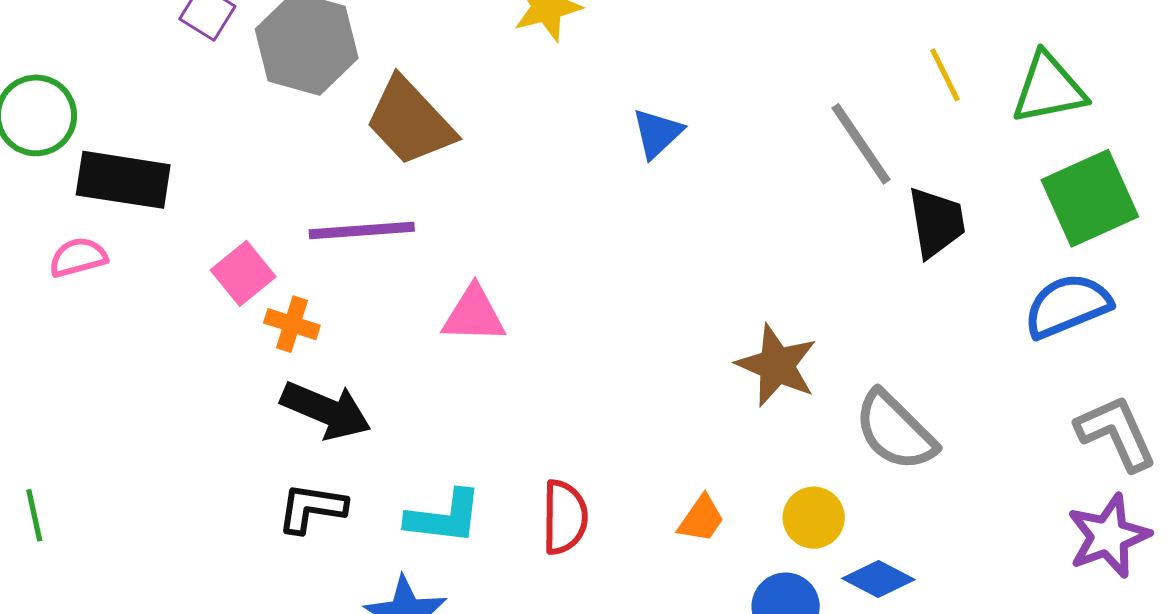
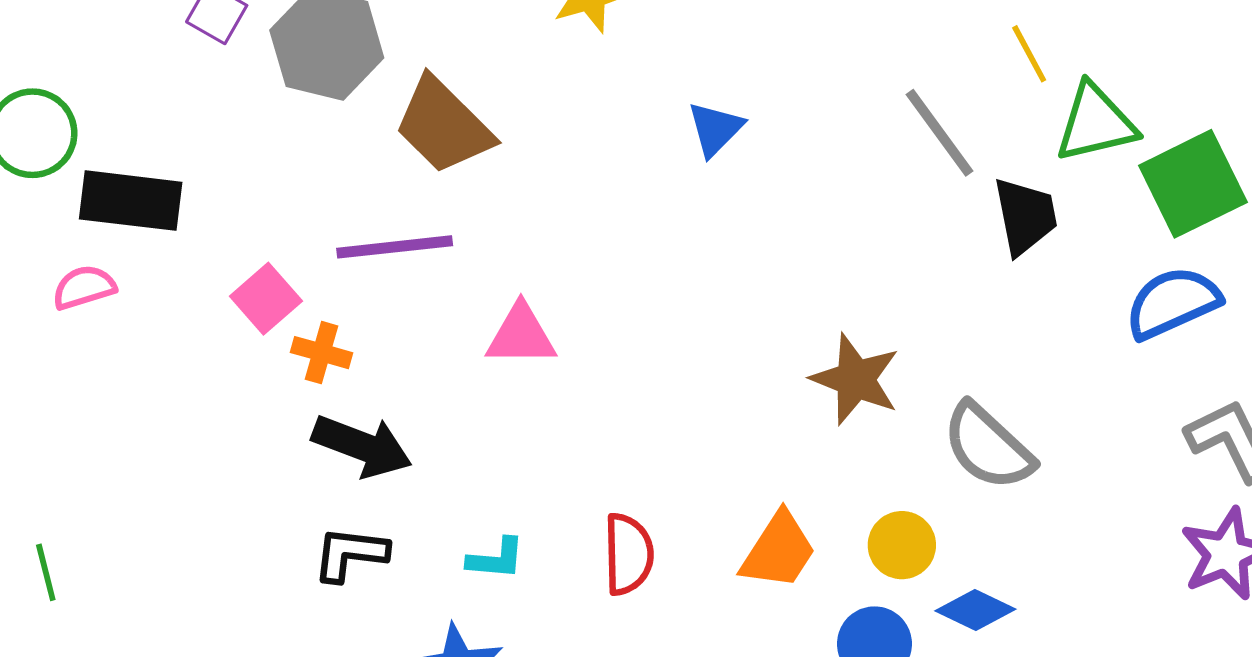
green triangle: (1049, 89) -> (1096, 123), moved
cyan L-shape: (444, 517) -> (496, 559), size x0.7
orange trapezoid: (701, 519) -> (779, 551), size x1.5

